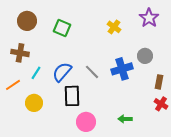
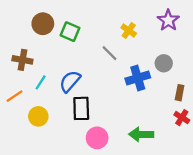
brown circle: (27, 21) -> (43, 24), moved
gray line: (92, 72) -> (109, 53), moved
green arrow: (125, 119) -> (141, 134), size x1.5

